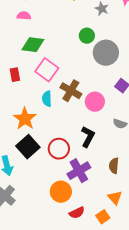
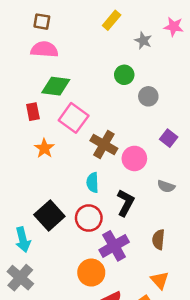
pink semicircle: (24, 16) -> (44, 49), size x1.5
gray circle: (106, 53) -> (148, 96), size x0.6
red rectangle: (15, 75) -> (33, 112), moved
cyan semicircle: (47, 99) -> (93, 183), moved
orange star: (25, 119) -> (44, 148), moved, size x0.7

